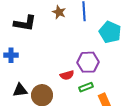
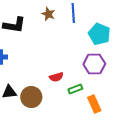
purple hexagon: (88, 62) -> (94, 64), moved

